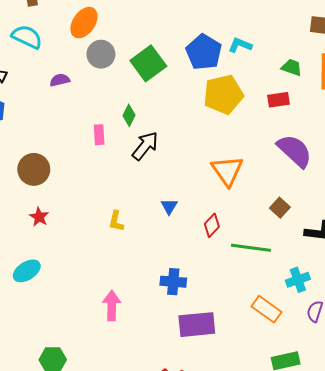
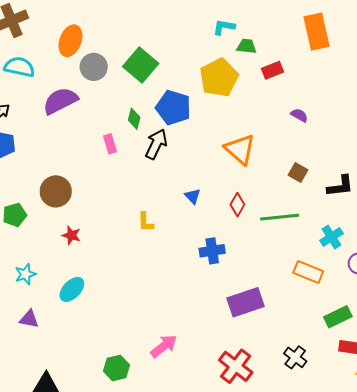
blue pentagon: (204, 52) -> (173, 108), moved
green trapezoid: (292, 67) -> (247, 46), moved
purple semicircle: (60, 80) -> (60, 101), size x1.8
purple semicircle: (295, 151) -> (299, 115), size x0.5
blue cross: (173, 282) -> (212, 251), moved
pink arrow: (112, 305) -> (164, 346), moved, turned 64

